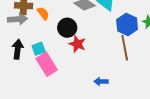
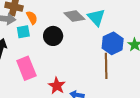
red star: (77, 44) -> (57, 86), moved
cyan square: (39, 49) -> (23, 32), moved

